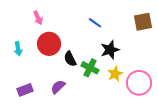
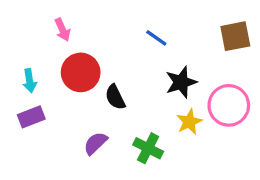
green cross: (90, 68) -> (148, 148), moved
pink circle: (139, 83) -> (229, 105), moved
purple rectangle: (25, 90) -> (31, 117), moved

